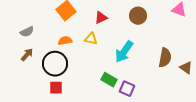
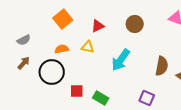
green rectangle: (109, 80) -> (101, 98), moved
red square: (56, 88) -> (77, 91), moved
purple square: (127, 89) -> (147, 98), moved

